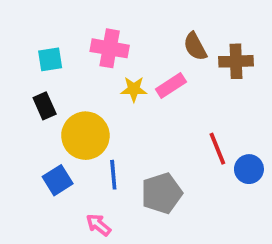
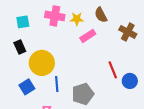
brown cross: (236, 61) -> (128, 32), moved, turned 30
yellow star: (134, 89) -> (77, 19), moved

